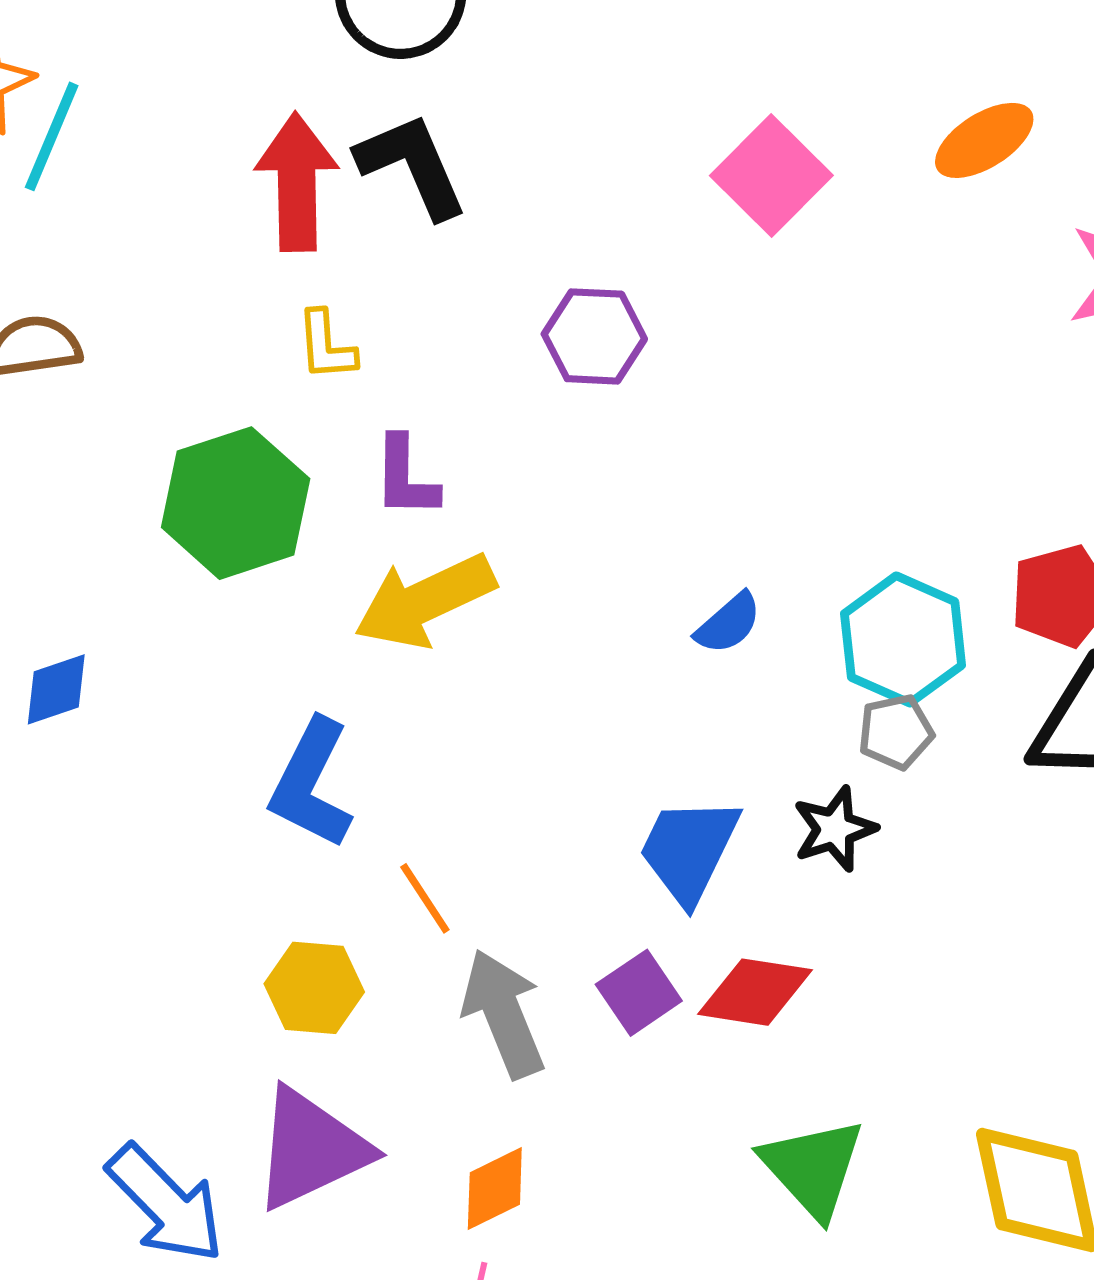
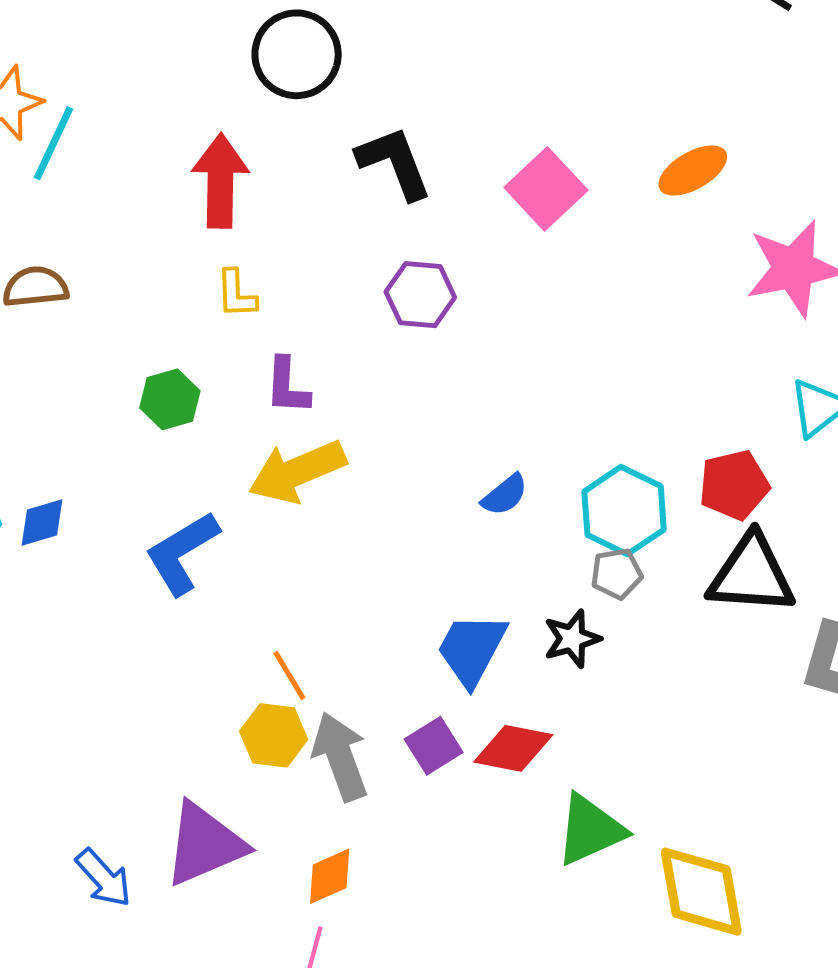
black L-shape: (412, 165) -> (394, 163), moved
green hexagon: (236, 503) -> (170, 399), size x0.6
blue L-shape: (311, 784) -> (182, 553), moved, turned 30
yellow hexagon: (314, 988) -> (274, 735), moved
green triangle: (813, 1168) -> (590, 830), moved, turned 46
blue arrow: (166, 1204) -> (104, 878), size x0.7

